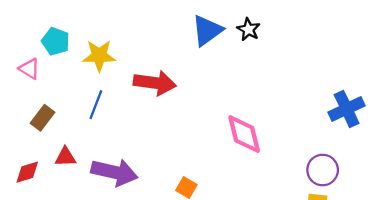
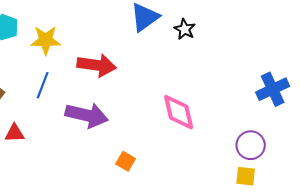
black star: (248, 29) -> (185, 29), moved
purple arrow: (114, 172) -> (87, 115), moved

